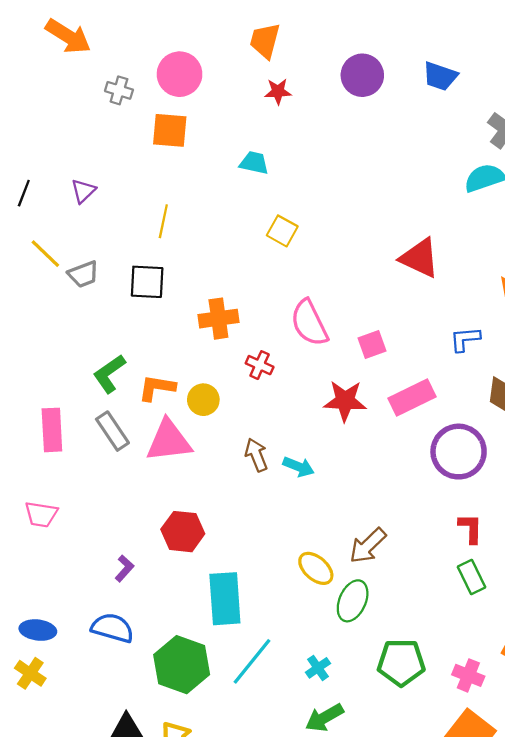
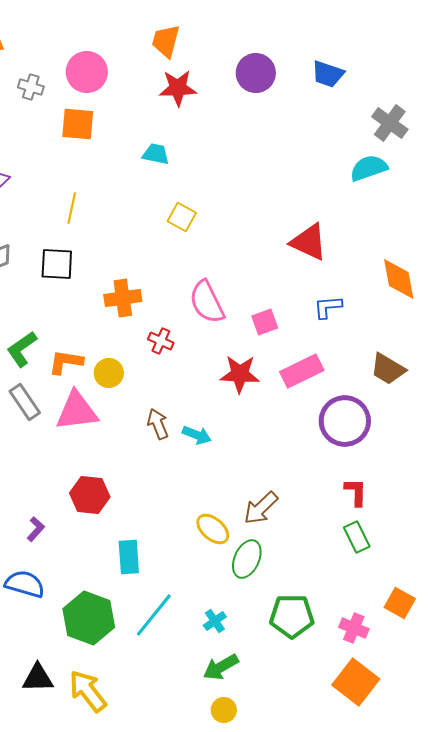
red star: (278, 91) -> (178, 88), size x1.5
blue L-shape: (465, 339) -> (328, 307), moved
cyan rectangle: (225, 599) -> (129, 557), size x0.7

